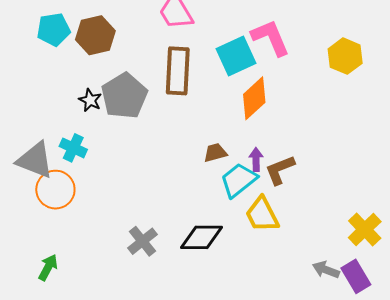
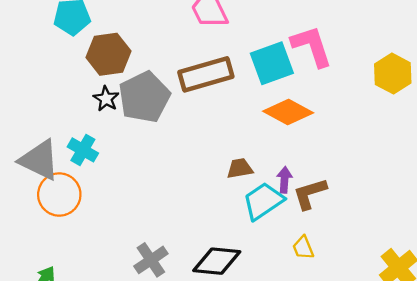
brown hexagon: (95, 35) -> (108, 54), moved
brown rectangle: (178, 71) -> (206, 74), turned 66
orange diamond: (254, 98) -> (288, 112), turned 66
yellow trapezoid: (262, 215) -> (303, 248), moved, size x0.6

